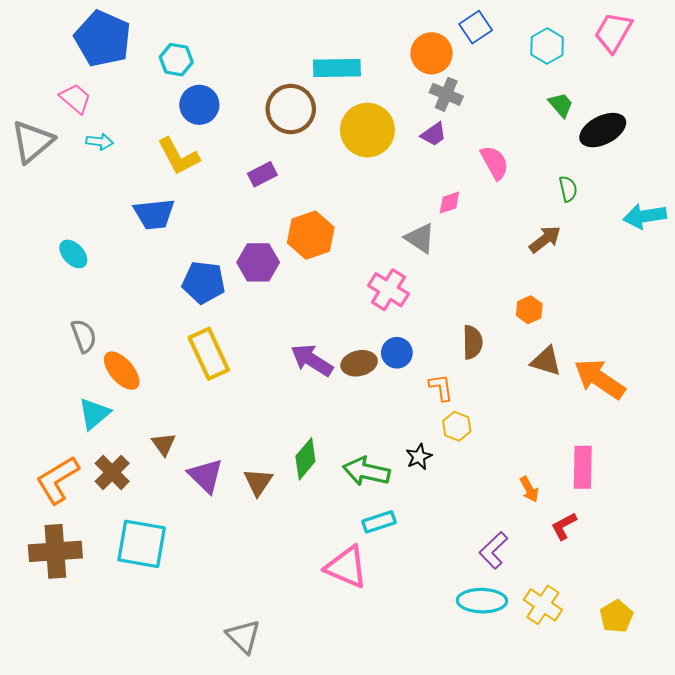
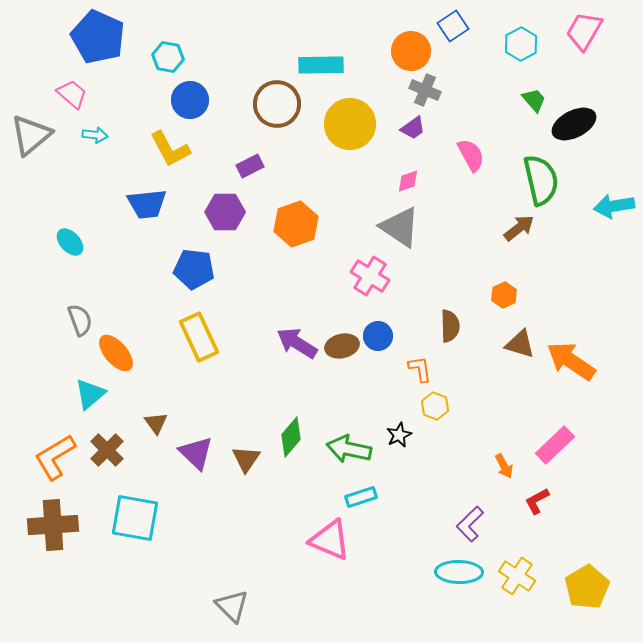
green semicircle: (568, 189) -> (541, 180), size x2.0
pink diamond: (449, 203) -> (408, 181), moved
gray triangle: (420, 238) -> (400, 227), size x1.4
purple hexagon: (258, 262) -> (225, 212), moved
pink rectangle: (583, 467) -> (555, 445), turned 45
yellow pentagon: (616, 616) -> (587, 587), size x1.4

